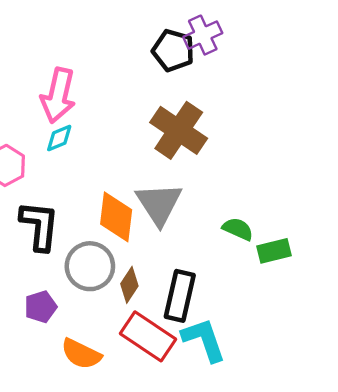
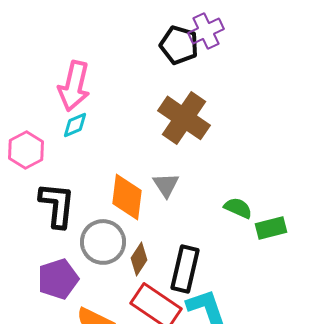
gray triangle: (159, 204) -> (166, 185), size x0.6
purple pentagon: (41, 307) -> (58, 279), size x1.4

